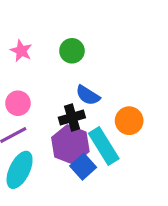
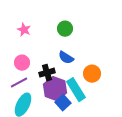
green circle: (72, 51) -> (65, 29), moved
black cross: (72, 117) -> (47, 73), moved

